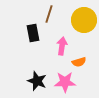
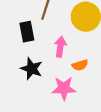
black star: (37, 81) -> (31, 69), moved

